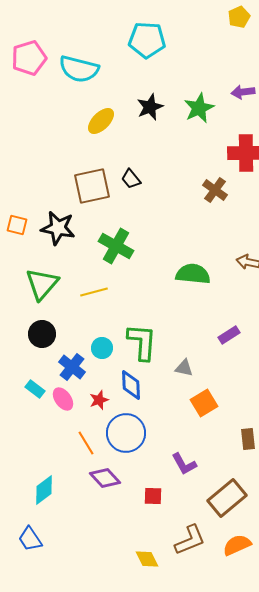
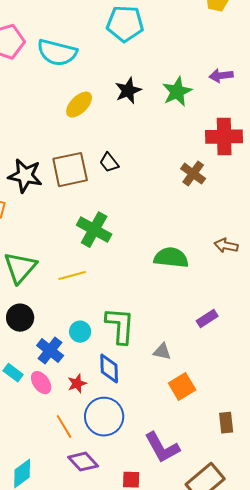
black star: (58, 228) -> (25, 176), moved
purple L-shape: (184, 464) -> (162, 448), size x1.4

